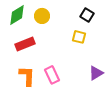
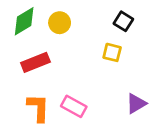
pink rectangle: (52, 75) -> (74, 106), turned -36

